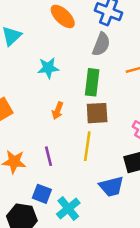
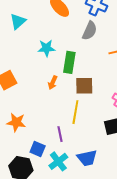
green rectangle: (92, 82) -> (69, 62), moved
purple line: (48, 156) -> (60, 134), moved
blue trapezoid: (111, 186) -> (87, 158), moved

